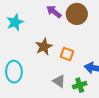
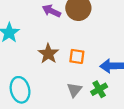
gray triangle: (59, 81) -> (74, 90), turned 48

